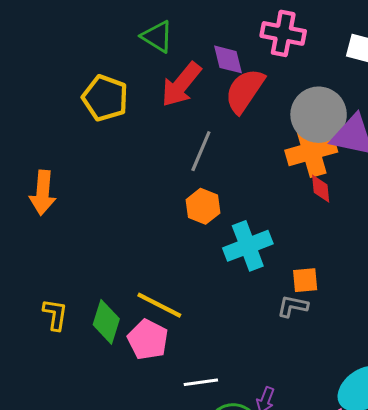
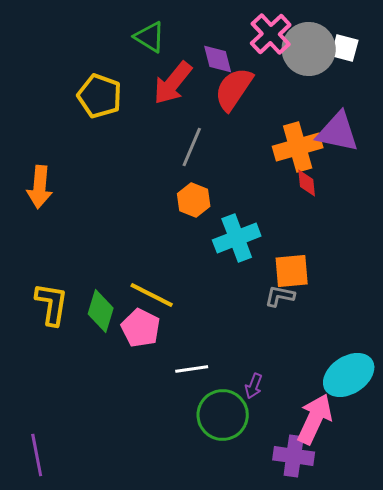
pink cross: (283, 33) -> (271, 34), turned 36
gray circle: (319, 115) -> (309, 49), moved
orange square: (305, 280) -> (292, 271), size x1.4
yellow L-shape: (55, 315) -> (52, 304), size x1.4

